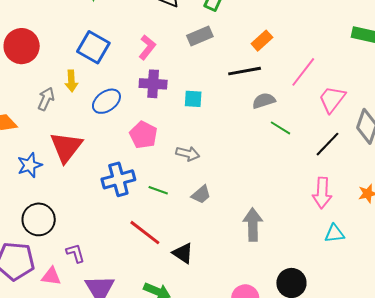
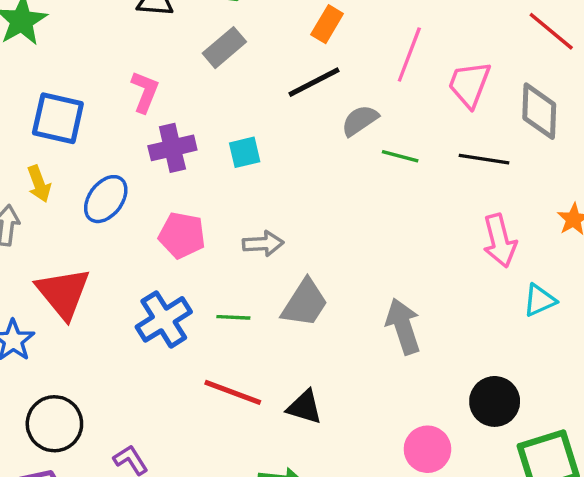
black line: (327, 144) -> (484, 159), turned 72
gray trapezoid: (201, 194) -> (305, 303), size x1.5

